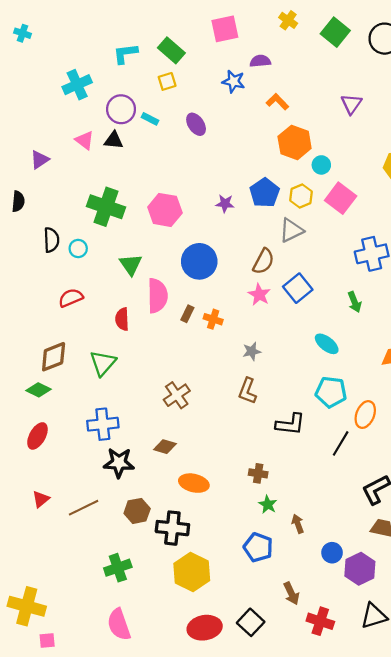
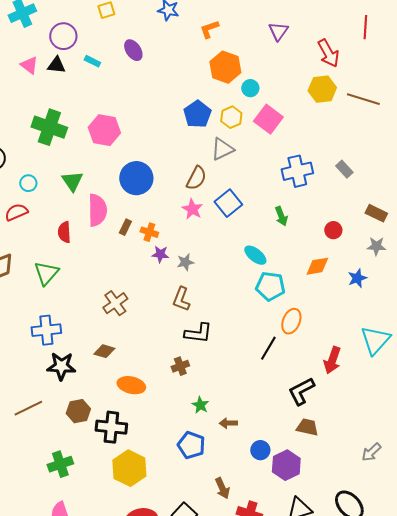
orange L-shape: (277, 102) -> (209, 29), turned -65
cyan rectangle: (150, 119) -> (92, 61), moved
purple star: (225, 204) -> (160, 254), moved
cyan circle: (78, 248) -> (28, 183), moved
cyan pentagon: (331, 392) -> (270, 286), moved
black L-shape: (290, 424) -> (198, 333), moved
brown cross: (258, 473) -> (180, 366), moved, turned -30
brown arrow: (298, 524) -> (228, 423), turned -72

